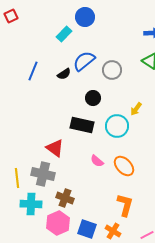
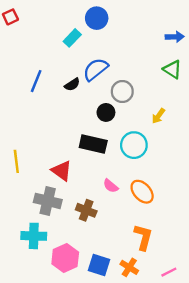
gray circle: (112, 70) -> (122, 91), moved
yellow arrow: (136, 109) -> (158, 116), moved
yellow line: (17, 178) -> (16, 161), moved
brown cross: (65, 198) -> (86, 210), moved

